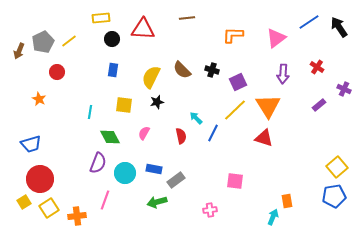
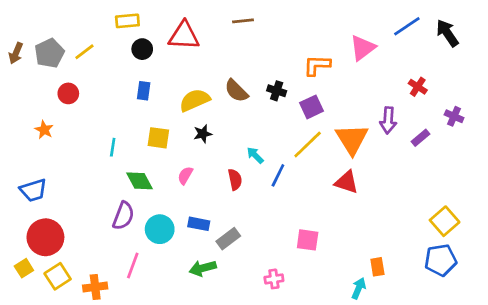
orange L-shape: (233, 35) -> (317, 65), moved
brown arrow: (19, 51) -> (16, 53), moved
purple arrow: (283, 74) -> (388, 120), moved
yellow semicircle: (151, 77) -> (195, 100), turned 40

